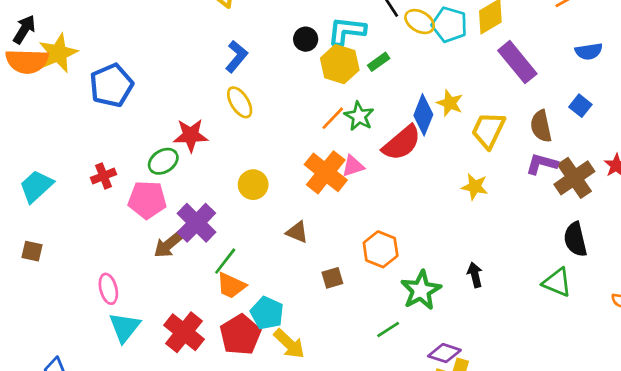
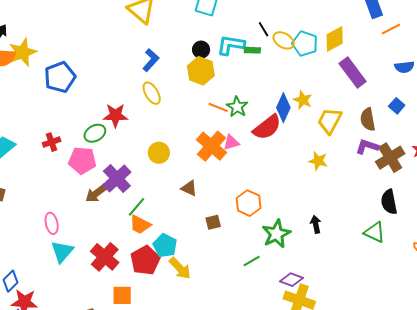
green rectangle: (379, 62) -> (252, 50), moved, turned 35
yellow hexagon: (340, 64) -> (201, 71), moved
orange line: (333, 118) -> (218, 107), turned 66

